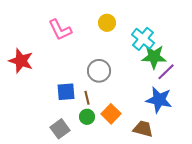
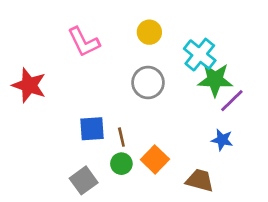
gray circle: (99, 71) -> (148, 83), moved
blue star: (159, 100) -> (222, 140), size x0.6

